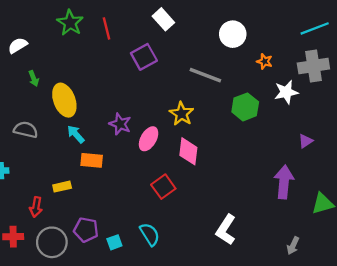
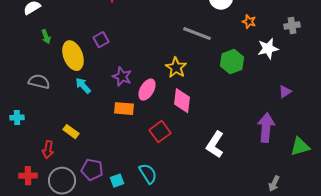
purple square: (144, 57) -> (101, 40), moved, size x0.7
gray cross: (313, 66) -> (292, 26), size x0.6
orange rectangle: (92, 160) -> (124, 109), moved
yellow rectangle: (62, 187) -> (71, 132), turned 49
white L-shape: (226, 230) -> (215, 145), moved

